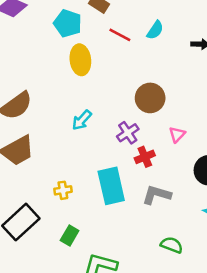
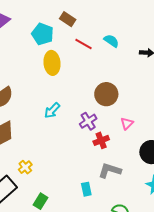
cyan semicircle: (155, 30) -> (111, 41), turned -91
cyan rectangle: (111, 186) -> (86, 189), moved, size x0.5
yellow cross: (63, 190) -> (25, 167), moved, turned -32

